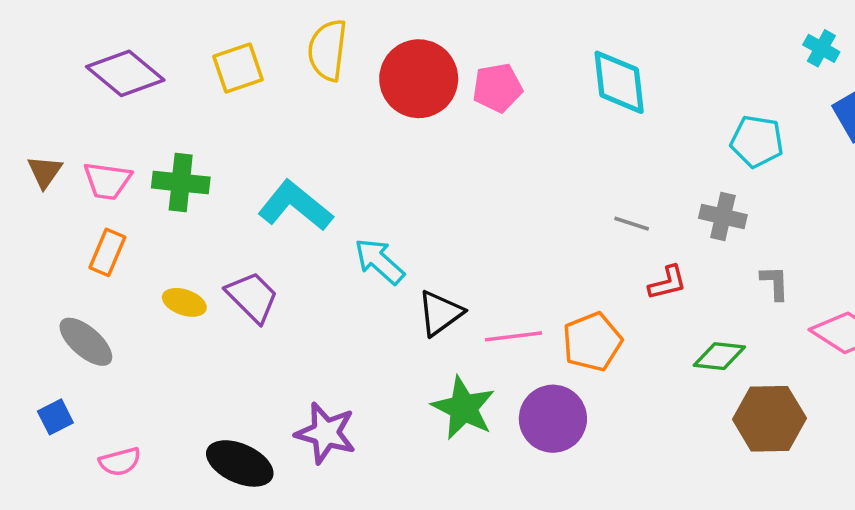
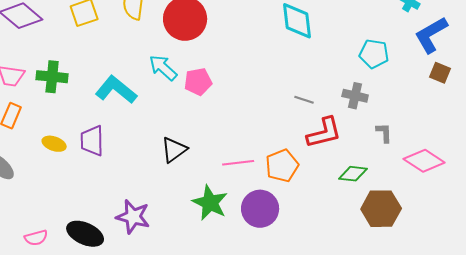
pink pentagon: (497, 88) -> (198, 82), moved
cyan arrow: (379, 261) -> (163, 68), moved
red L-shape: (667, 283) -> (324, 133), size x1.6
purple trapezoid: (252, 297) -> (92, 141), turned -136
black triangle: (440, 313) -> (174, 150), moved
pink semicircle: (120, 462) -> (36, 238), moved

